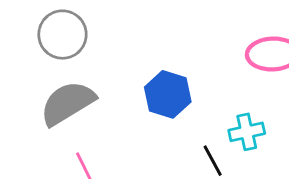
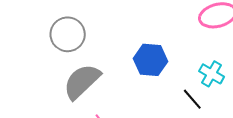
cyan cross: (247, 132) -> (212, 74), turned -35

